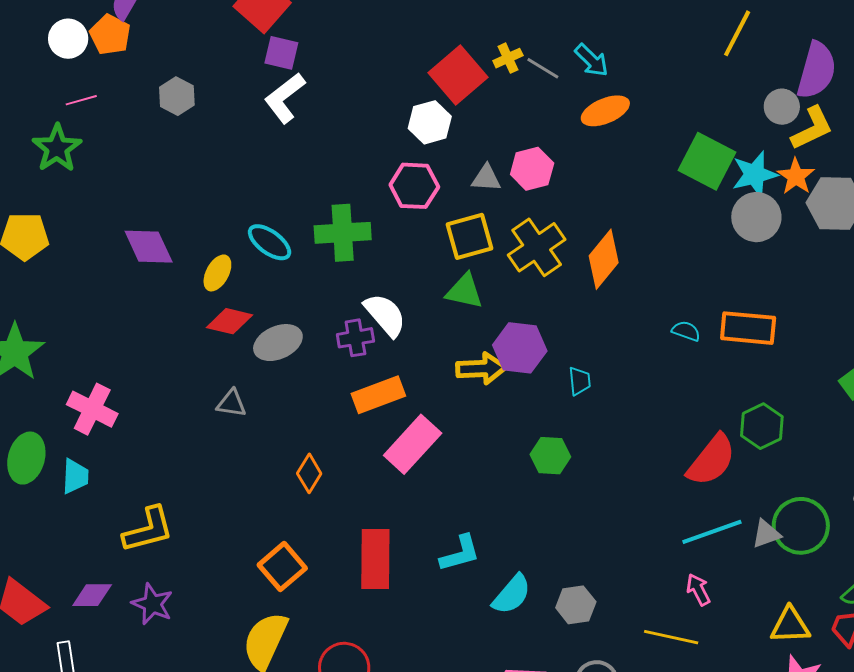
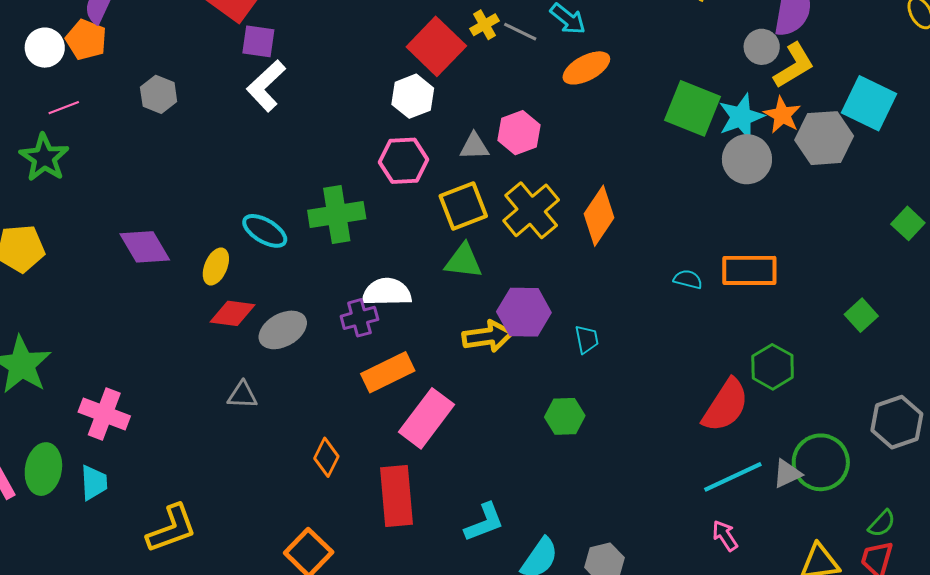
white semicircle: (385, 315) -> (387, 292), turned -45
red rectangle: (375, 559) -> (397, 496), moved

